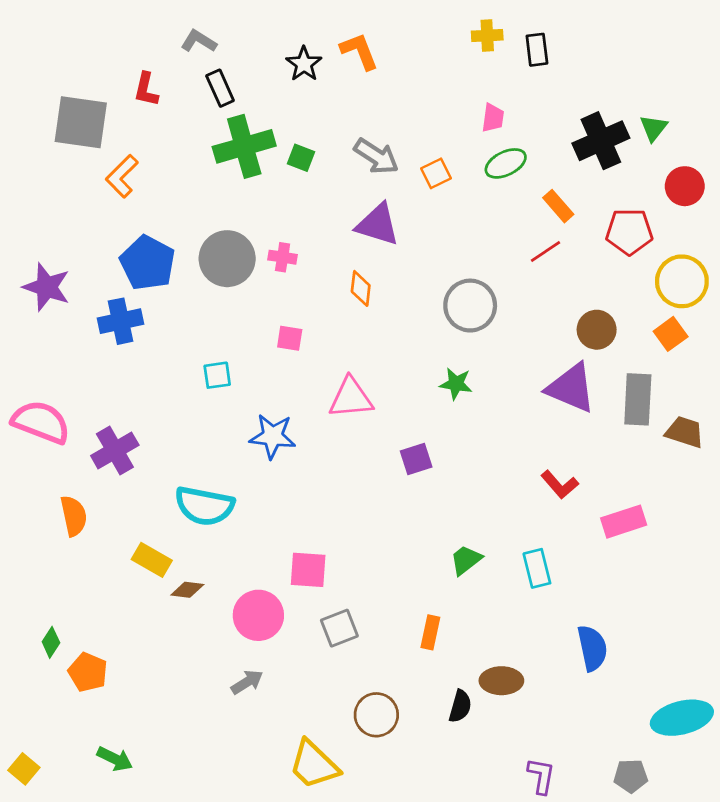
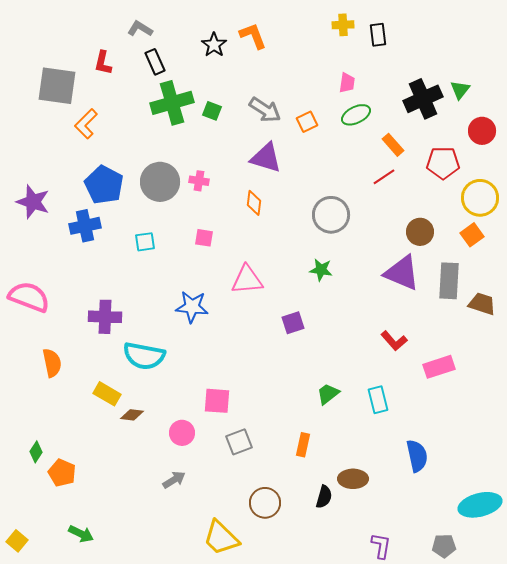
cyan square: (217, 375) -> (145, 242), moved
purple cross: (115, 450) -> (105, 317), moved, turned 32
pink circle: (258, 615) -> (182, 433), size x0.7

